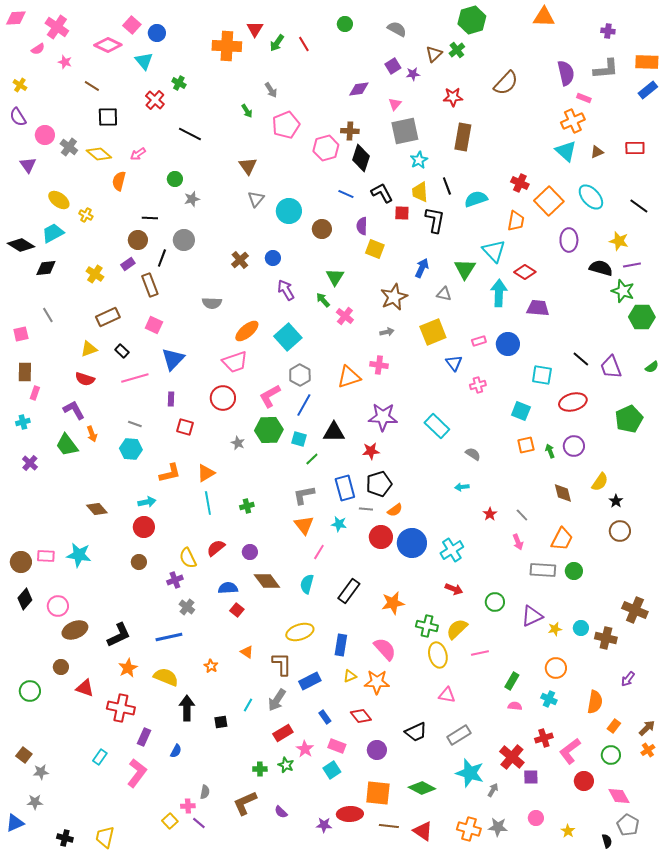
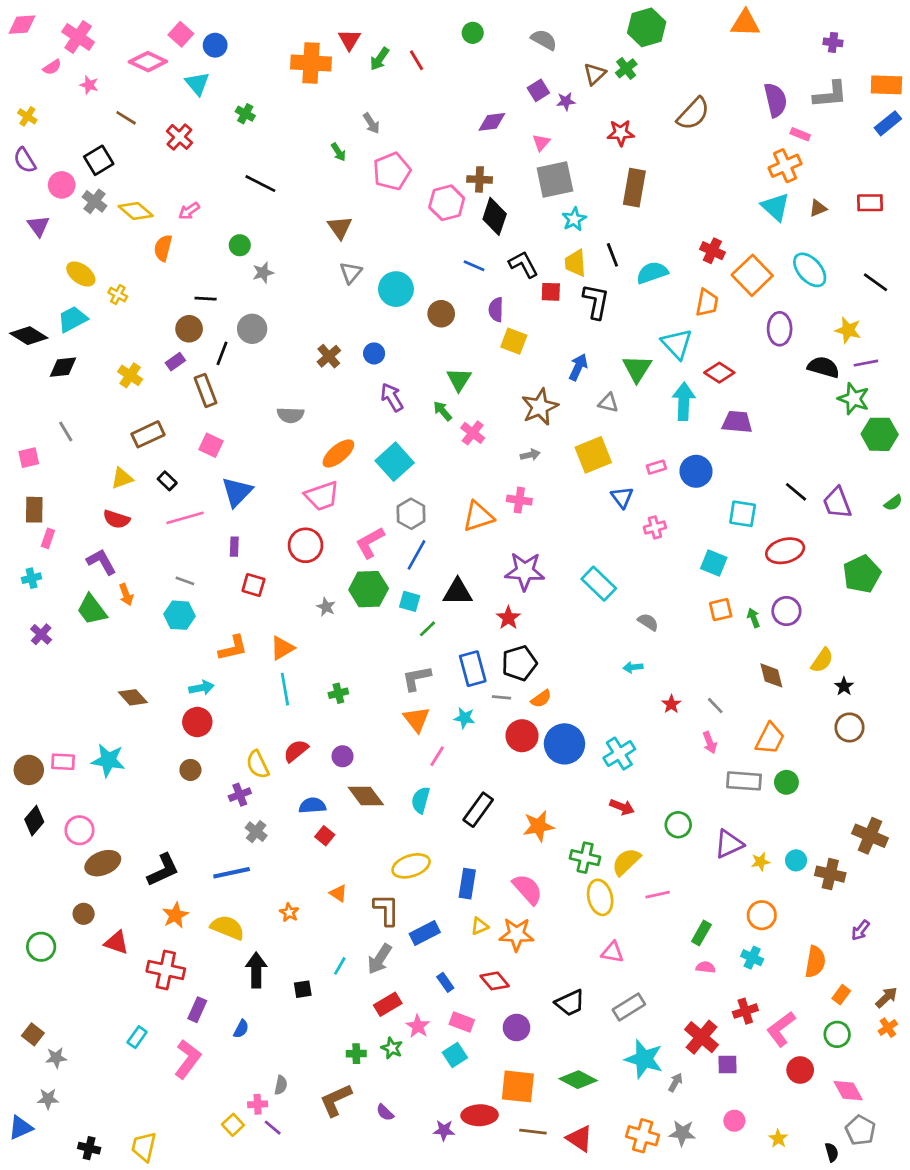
red cross: (155, 100) -> (179, 137), moved
black square: (108, 117) -> (99, 160), moved, turned -30
red star: (371, 451) -> (508, 618), turned -30

